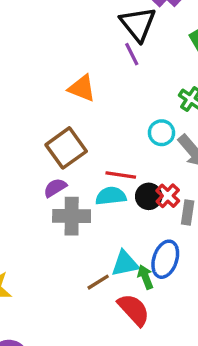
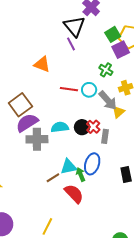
brown square: (66, 148) -> (20, 105), moved
red line: (121, 175) -> (69, 89), moved
purple semicircle: (55, 188) -> (27, 123), size x1.6

